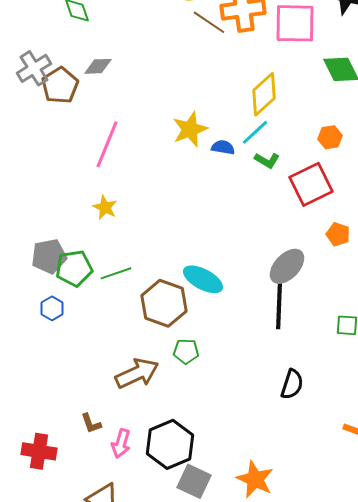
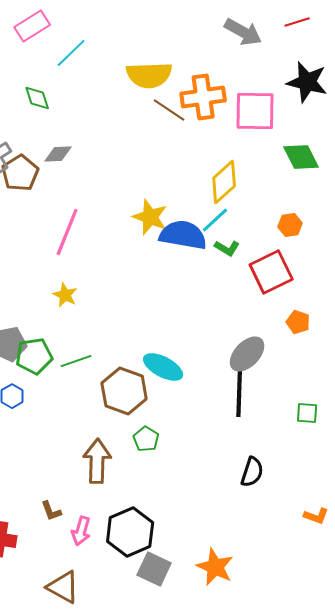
yellow star: (190, 129) -> (150, 217), turned -30
blue semicircle: (223, 147) -> (183, 235), size x2.0
green pentagon: (186, 351) -> (146, 439), turned 30
brown arrow: (137, 373) -> (97, 461), turned -63

